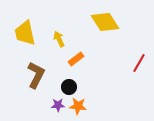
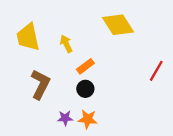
black circle: (69, 87) -> (85, 89), moved

